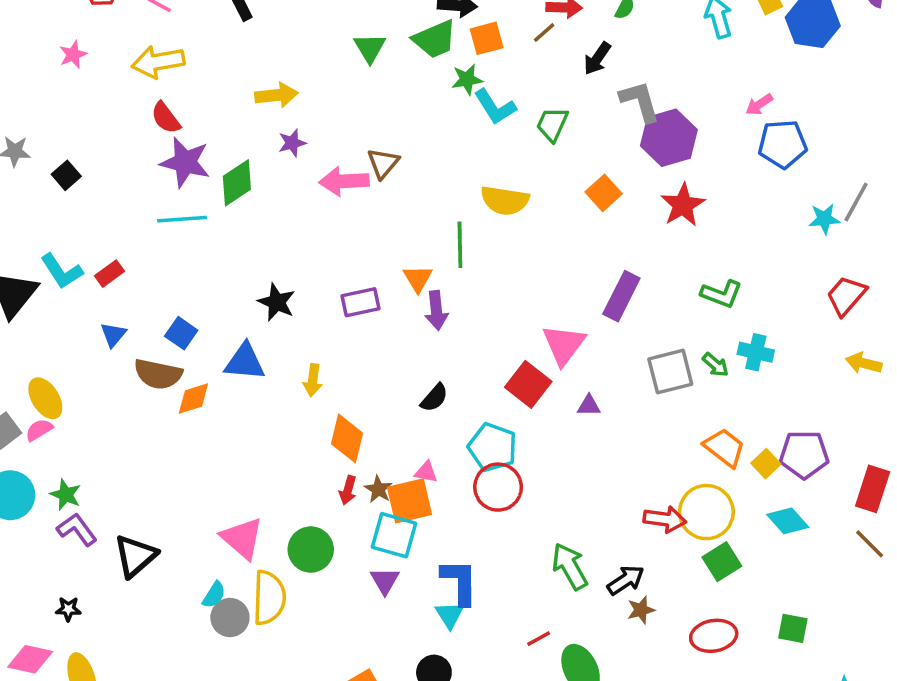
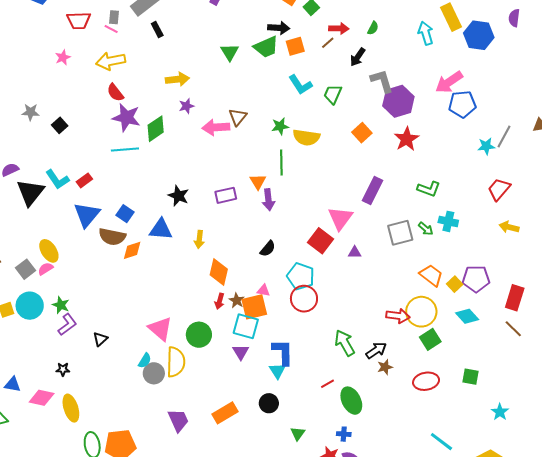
green star: (467, 79) -> (280, 126), moved
pink arrow: (759, 104) -> (449, 82), size x1.8
blue triangle: (113, 335) -> (87, 215), size x1.8
purple L-shape: (77, 529) -> (67, 325), turned 90
black triangle: (135, 556) -> (100, 339), size x0.6

